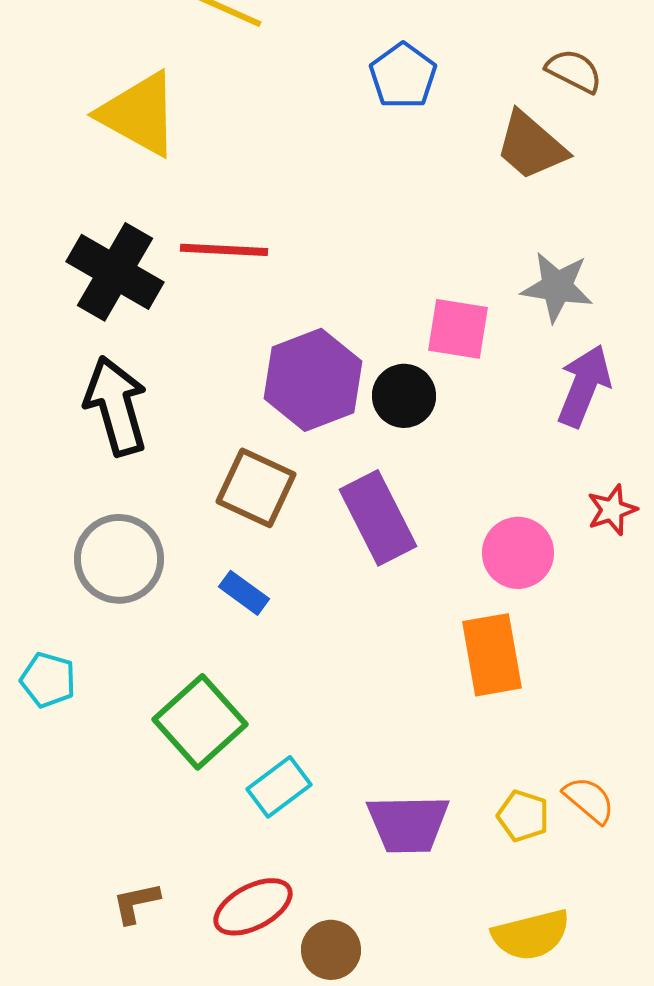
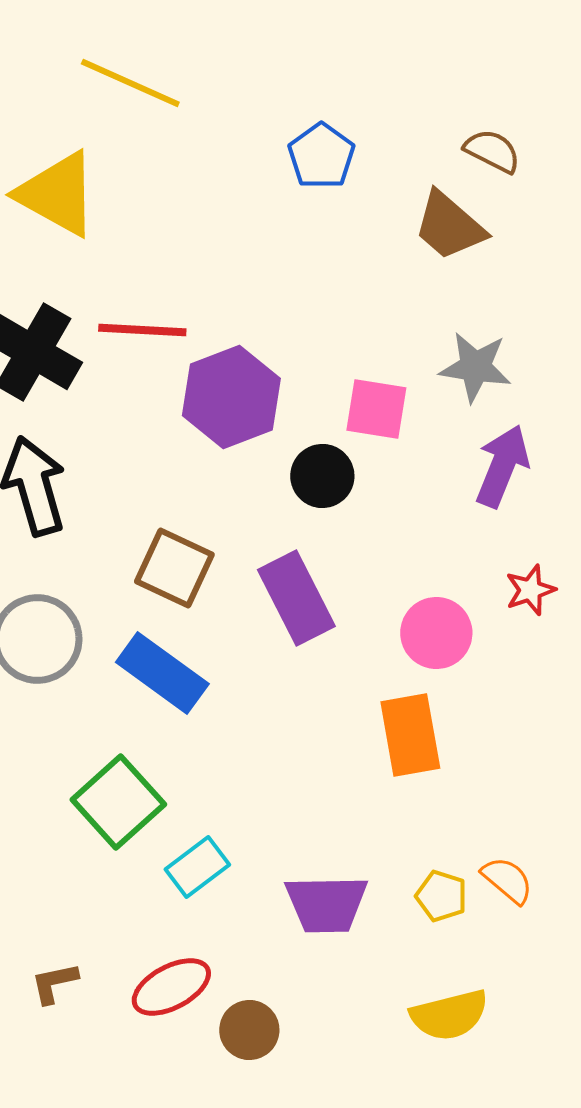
purple hexagon: (313, 380) -> (231, 397), moved
blue rectangle: (244, 593) -> (162, 673), size x1.8

